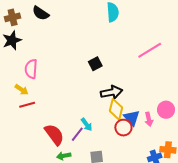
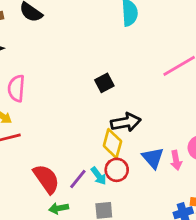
yellow diamond: (116, 109) -> (112, 144), moved
cyan arrow: (87, 124) -> (99, 176), moved
red circle: (123, 128) -> (117, 170), moved

